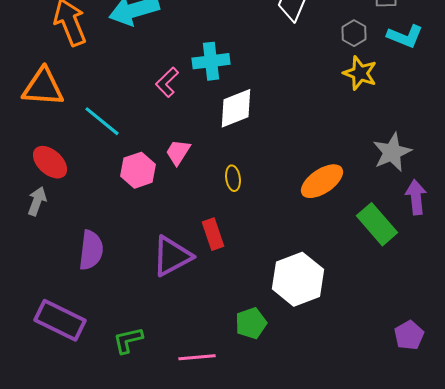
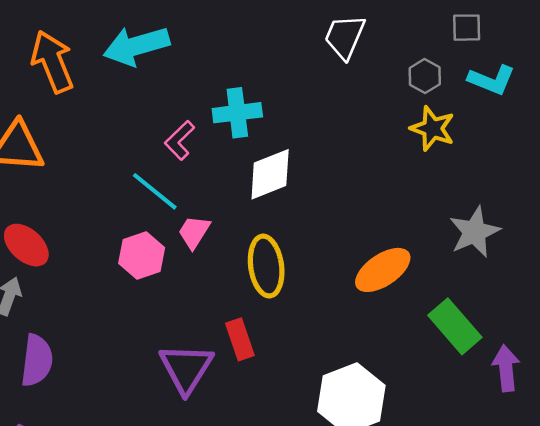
cyan line: (102, 121) -> (155, 191), moved
yellow ellipse: (233, 178) -> (266, 266), size x1.8
purple arrow: (416, 197) -> (506, 368), moved
purple semicircle: (91, 250) -> (37, 360), moved
purple triangle: (172, 256) -> (186, 368), turned -30

